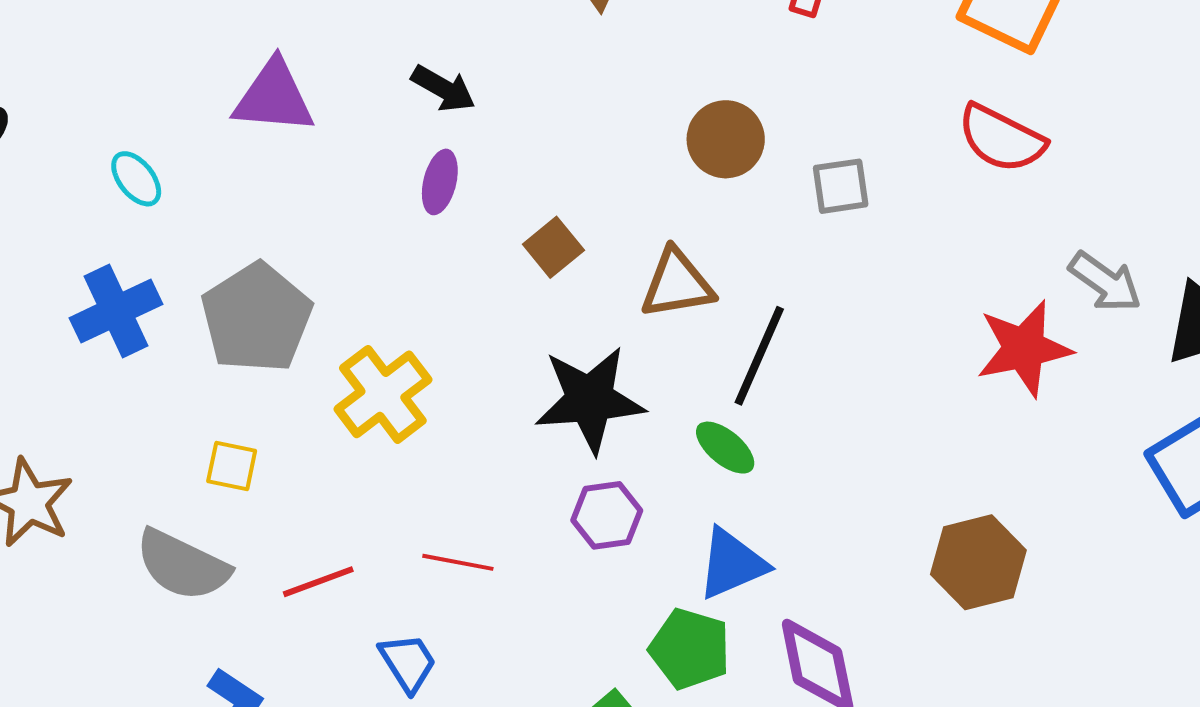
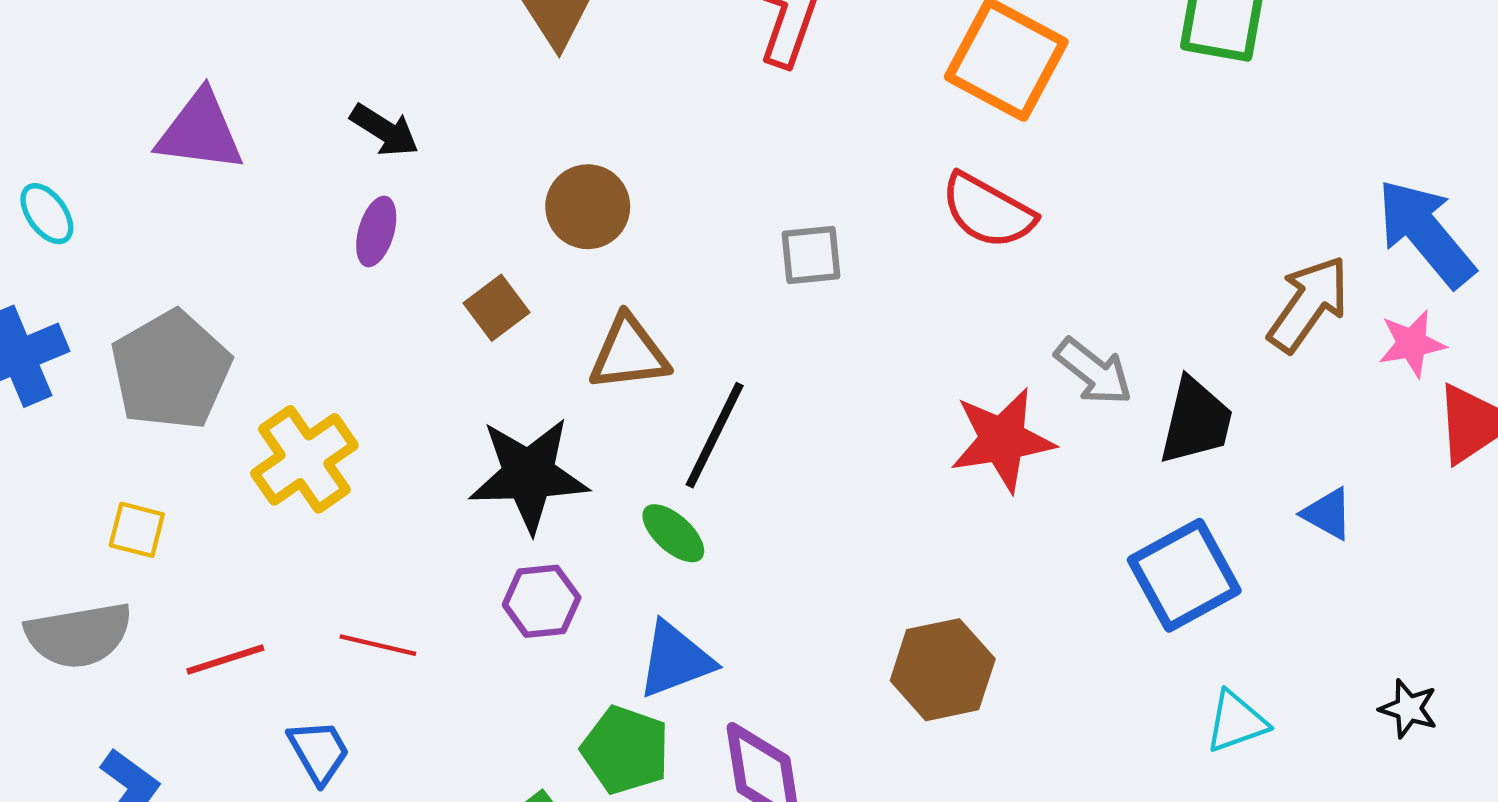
brown circle: (726, 139) -> (588, 207), moved
gray semicircle: (182, 565) -> (79, 635), turned -38

